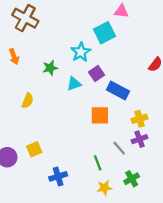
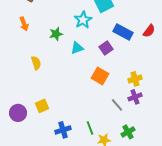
purple square: (97, 74) -> (106, 48), moved
blue rectangle: (118, 90) -> (123, 32), moved
yellow semicircle: (28, 101) -> (36, 63), turned -40
orange square: (100, 115) -> (100, 76), turned 30
green line: (98, 163) -> (90, 128), moved

